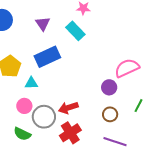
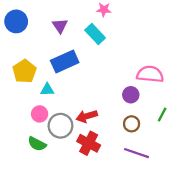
pink semicircle: (127, 68) -> (150, 74), turned 30
red cross: (70, 133) -> (89, 143), turned -30

